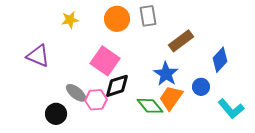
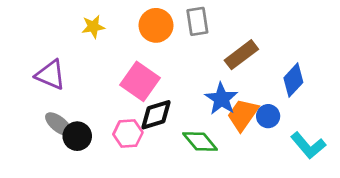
gray ellipse: (76, 93) -> (59, 124), moved
orange trapezoid: (171, 98) -> (243, 115), moved
black circle: (56, 114) -> (77, 136), moved

